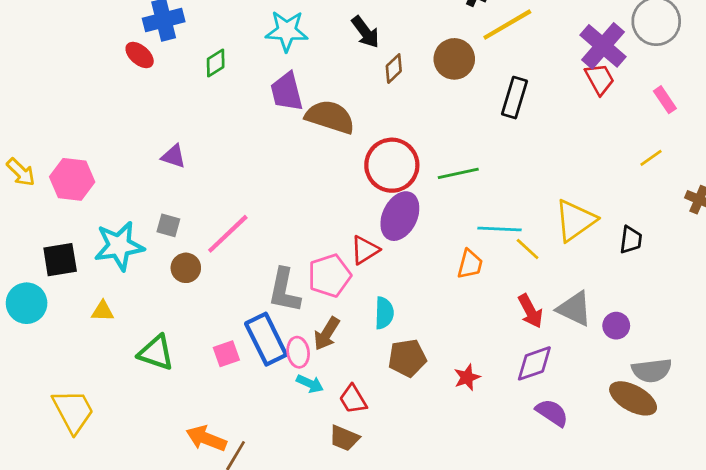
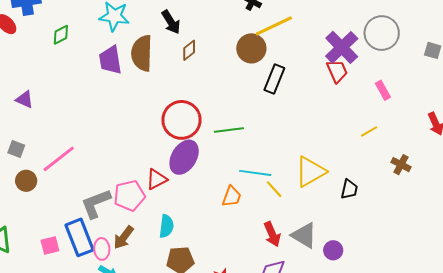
brown circle: (454, 59) -> (251, 48), moved
brown semicircle: (330, 117) -> (142, 53), moved, turned -111
gray L-shape: (284, 290) -> (96, 203), turned 52

